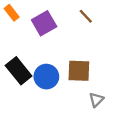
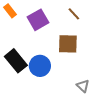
brown square: (79, 71) -> (68, 44), moved
gray triangle: (96, 100) -> (83, 86), turned -32

